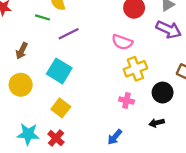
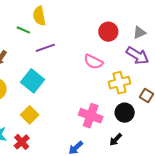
yellow cross: (135, 69) -> (119, 83), moved
pink cross: (126, 100) -> (91, 116), size x1.6
black arrow: (157, 123) -> (116, 140), turned -40

